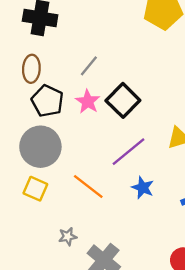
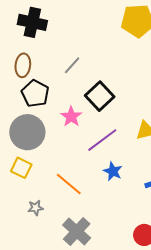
pink star: (88, 102) -> (71, 117), moved
orange line: (88, 186) -> (69, 184), moved
gray star: (68, 236) -> (36, 208), moved

